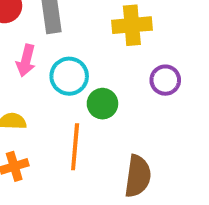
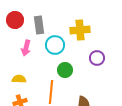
cyan circle: (69, 76) -> (55, 45), moved

